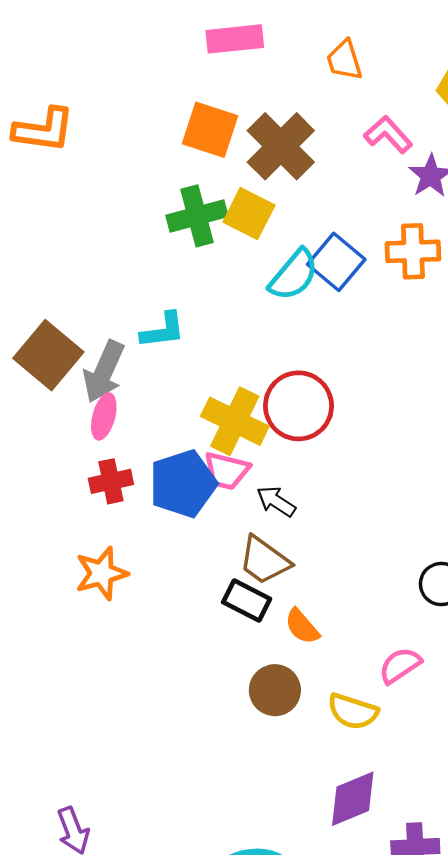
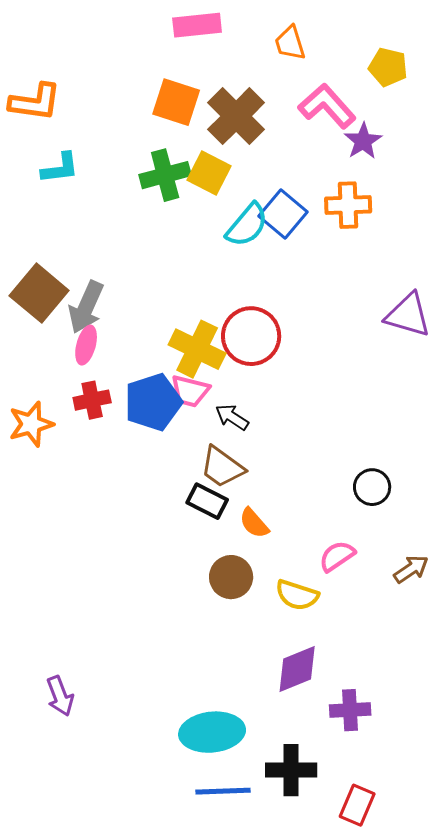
pink L-shape: (388, 134) -> (327, 106), size x1.4
cyan L-shape: (163, 330) -> (60, 168), moved
orange star: (101, 573) -> (31, 424), moved

